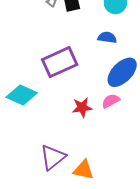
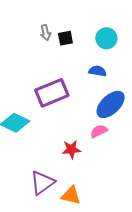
red star: (82, 107) -> (71, 149), moved

